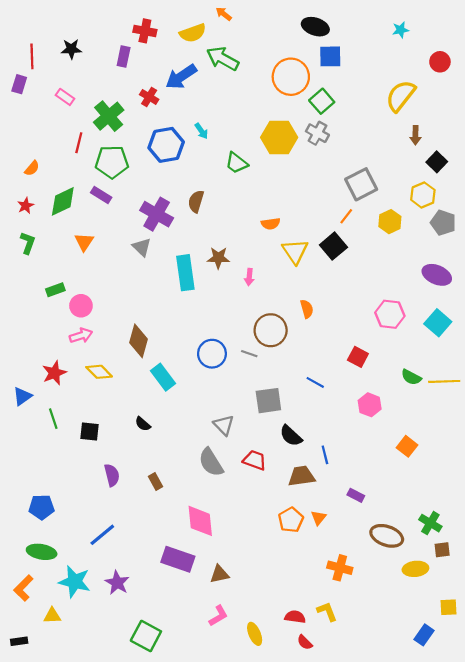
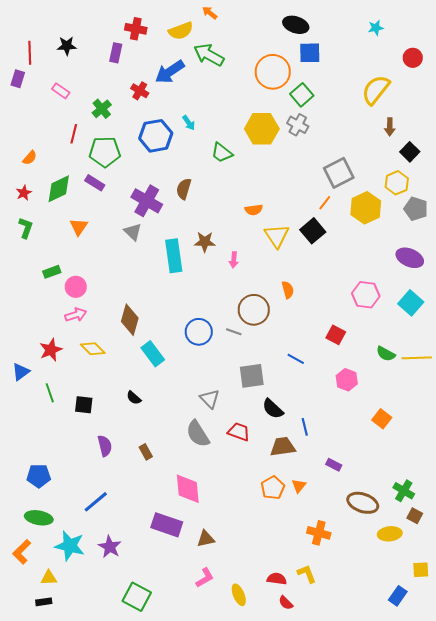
green cross: (109, 116) -> (102, 109), size x0.7
yellow hexagon: (390, 222) -> (366, 208), size x1.4
brown square: (442, 550) -> (415, 516), turned 35
black rectangle: (19, 641) -> (44, 602), moved

